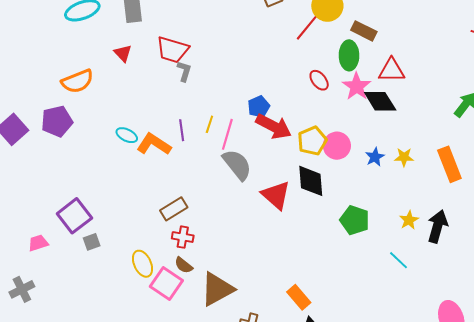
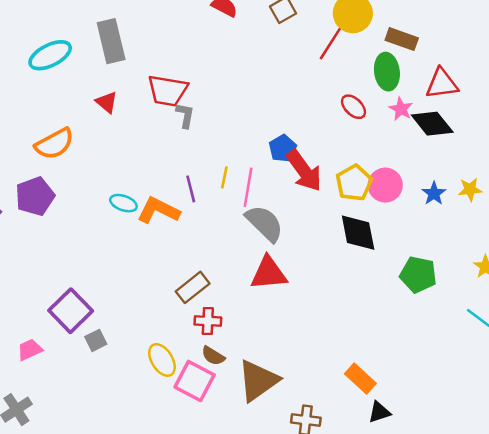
pink star: (357, 86) -> (401, 109), size x0.7
red arrow: (274, 126) -> (304, 171), turned 33
red triangle: (276, 195) -> (269, 273), moved, turned -40

